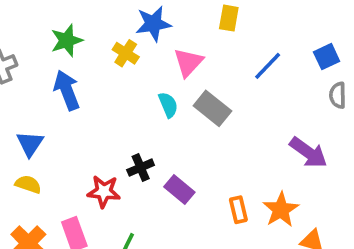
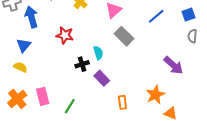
blue arrow: (67, 90) -> (31, 17), moved
cyan semicircle: (168, 105) -> (98, 53), moved
red star: (104, 192) -> (65, 35), moved
orange rectangle: (238, 210) -> (122, 102), moved

